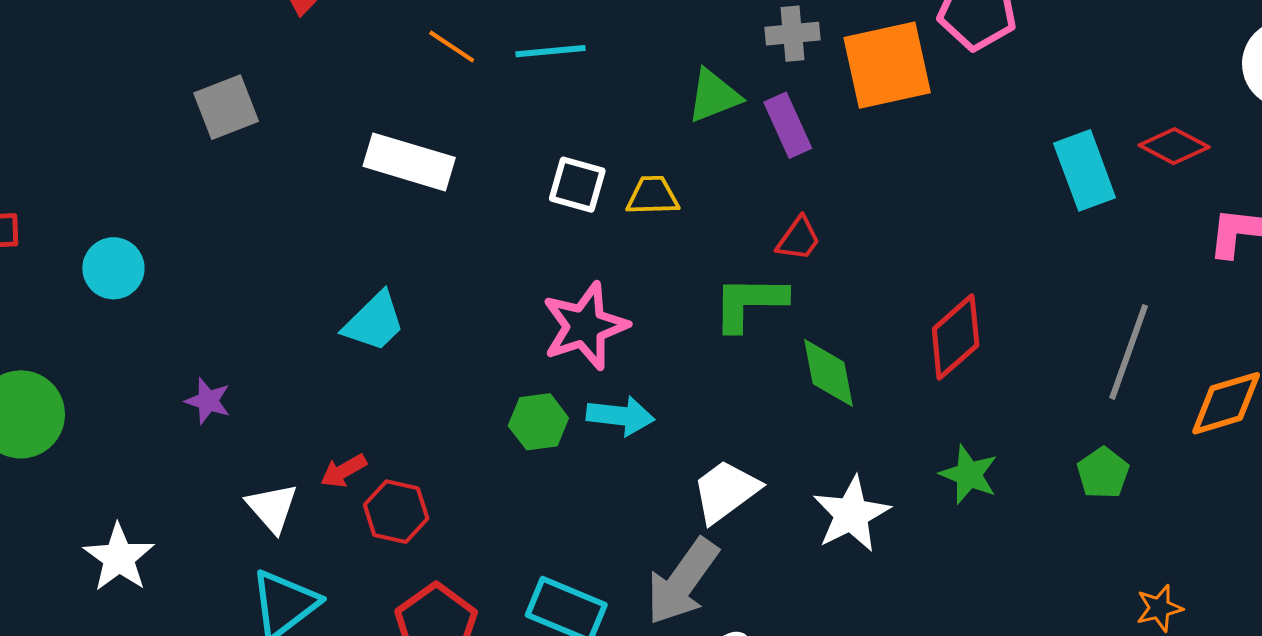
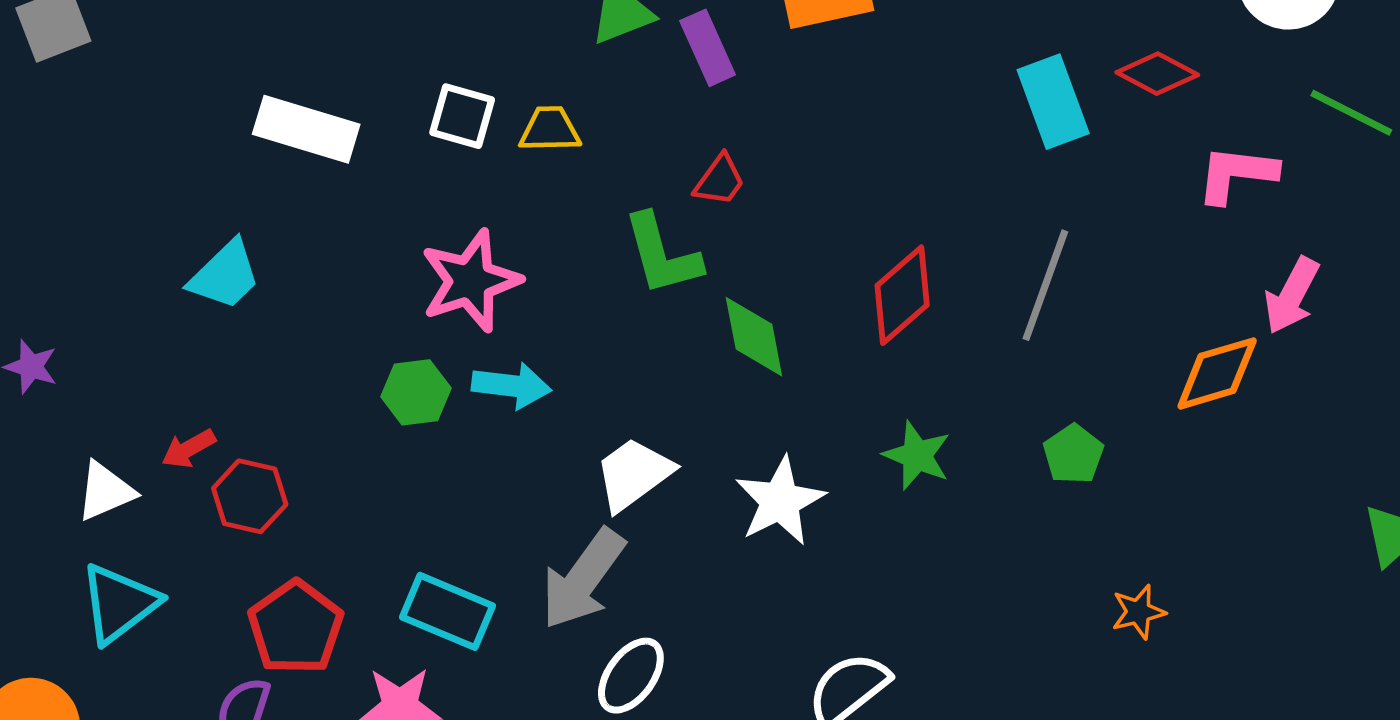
white rectangle: (409, 162) -> (306, 129), moved
green L-shape: (749, 303) -> (662, 254), turned -106
gray line: (1129, 352) -> (1045, 285), moved
white triangle: (272, 508) -> (105, 491), turned 48

